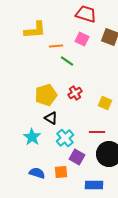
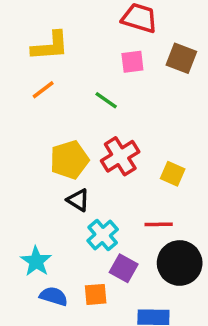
pink square: (82, 39) -> (132, 62), turned -32
orange line: (56, 46) -> (43, 90), moved, turned -32
red cross: (75, 93) -> (120, 156), size x1.5
cyan star: (32, 137) -> (36, 261), moved

